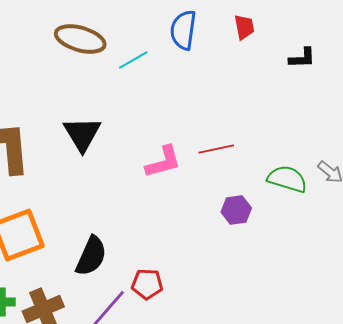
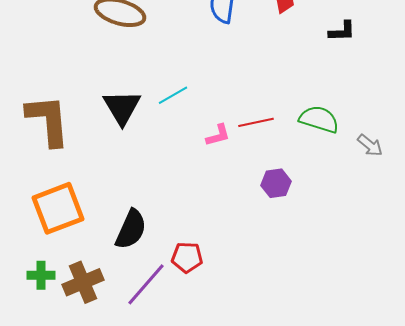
cyan line: (133, 60) -> (173, 95), moved
pink L-shape: (163, 162) -> (218, 135), moved, size x0.7
green semicircle: (287, 179) -> (319, 119), moved

